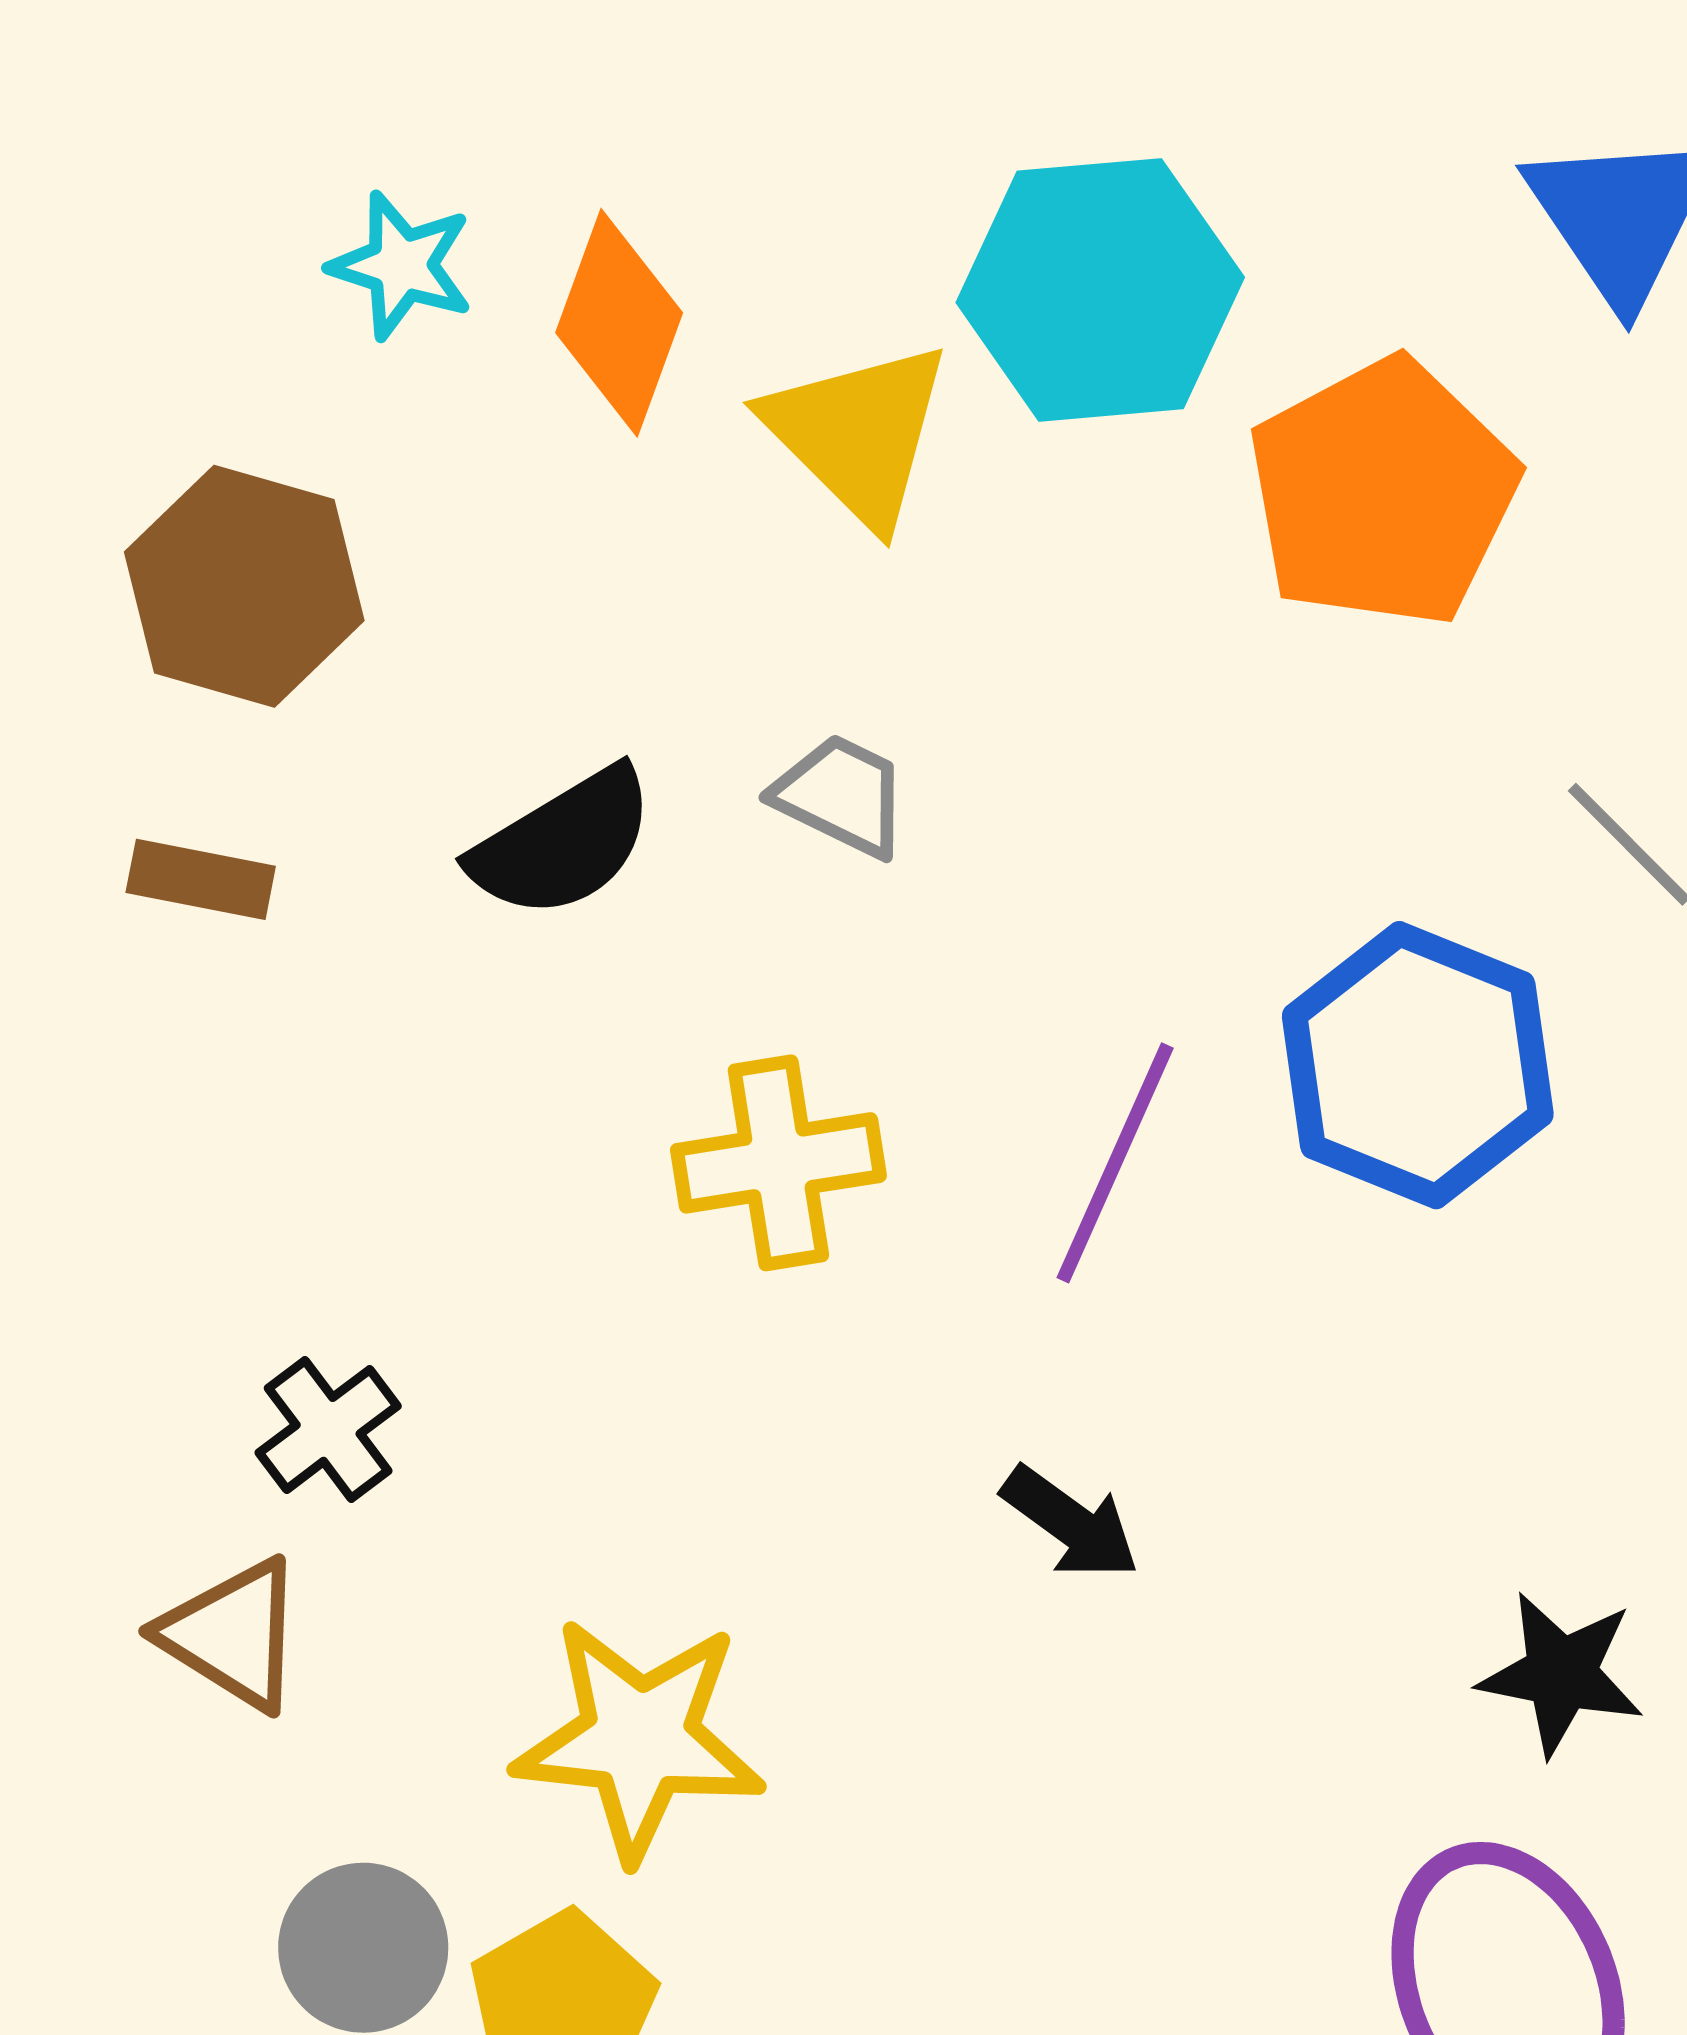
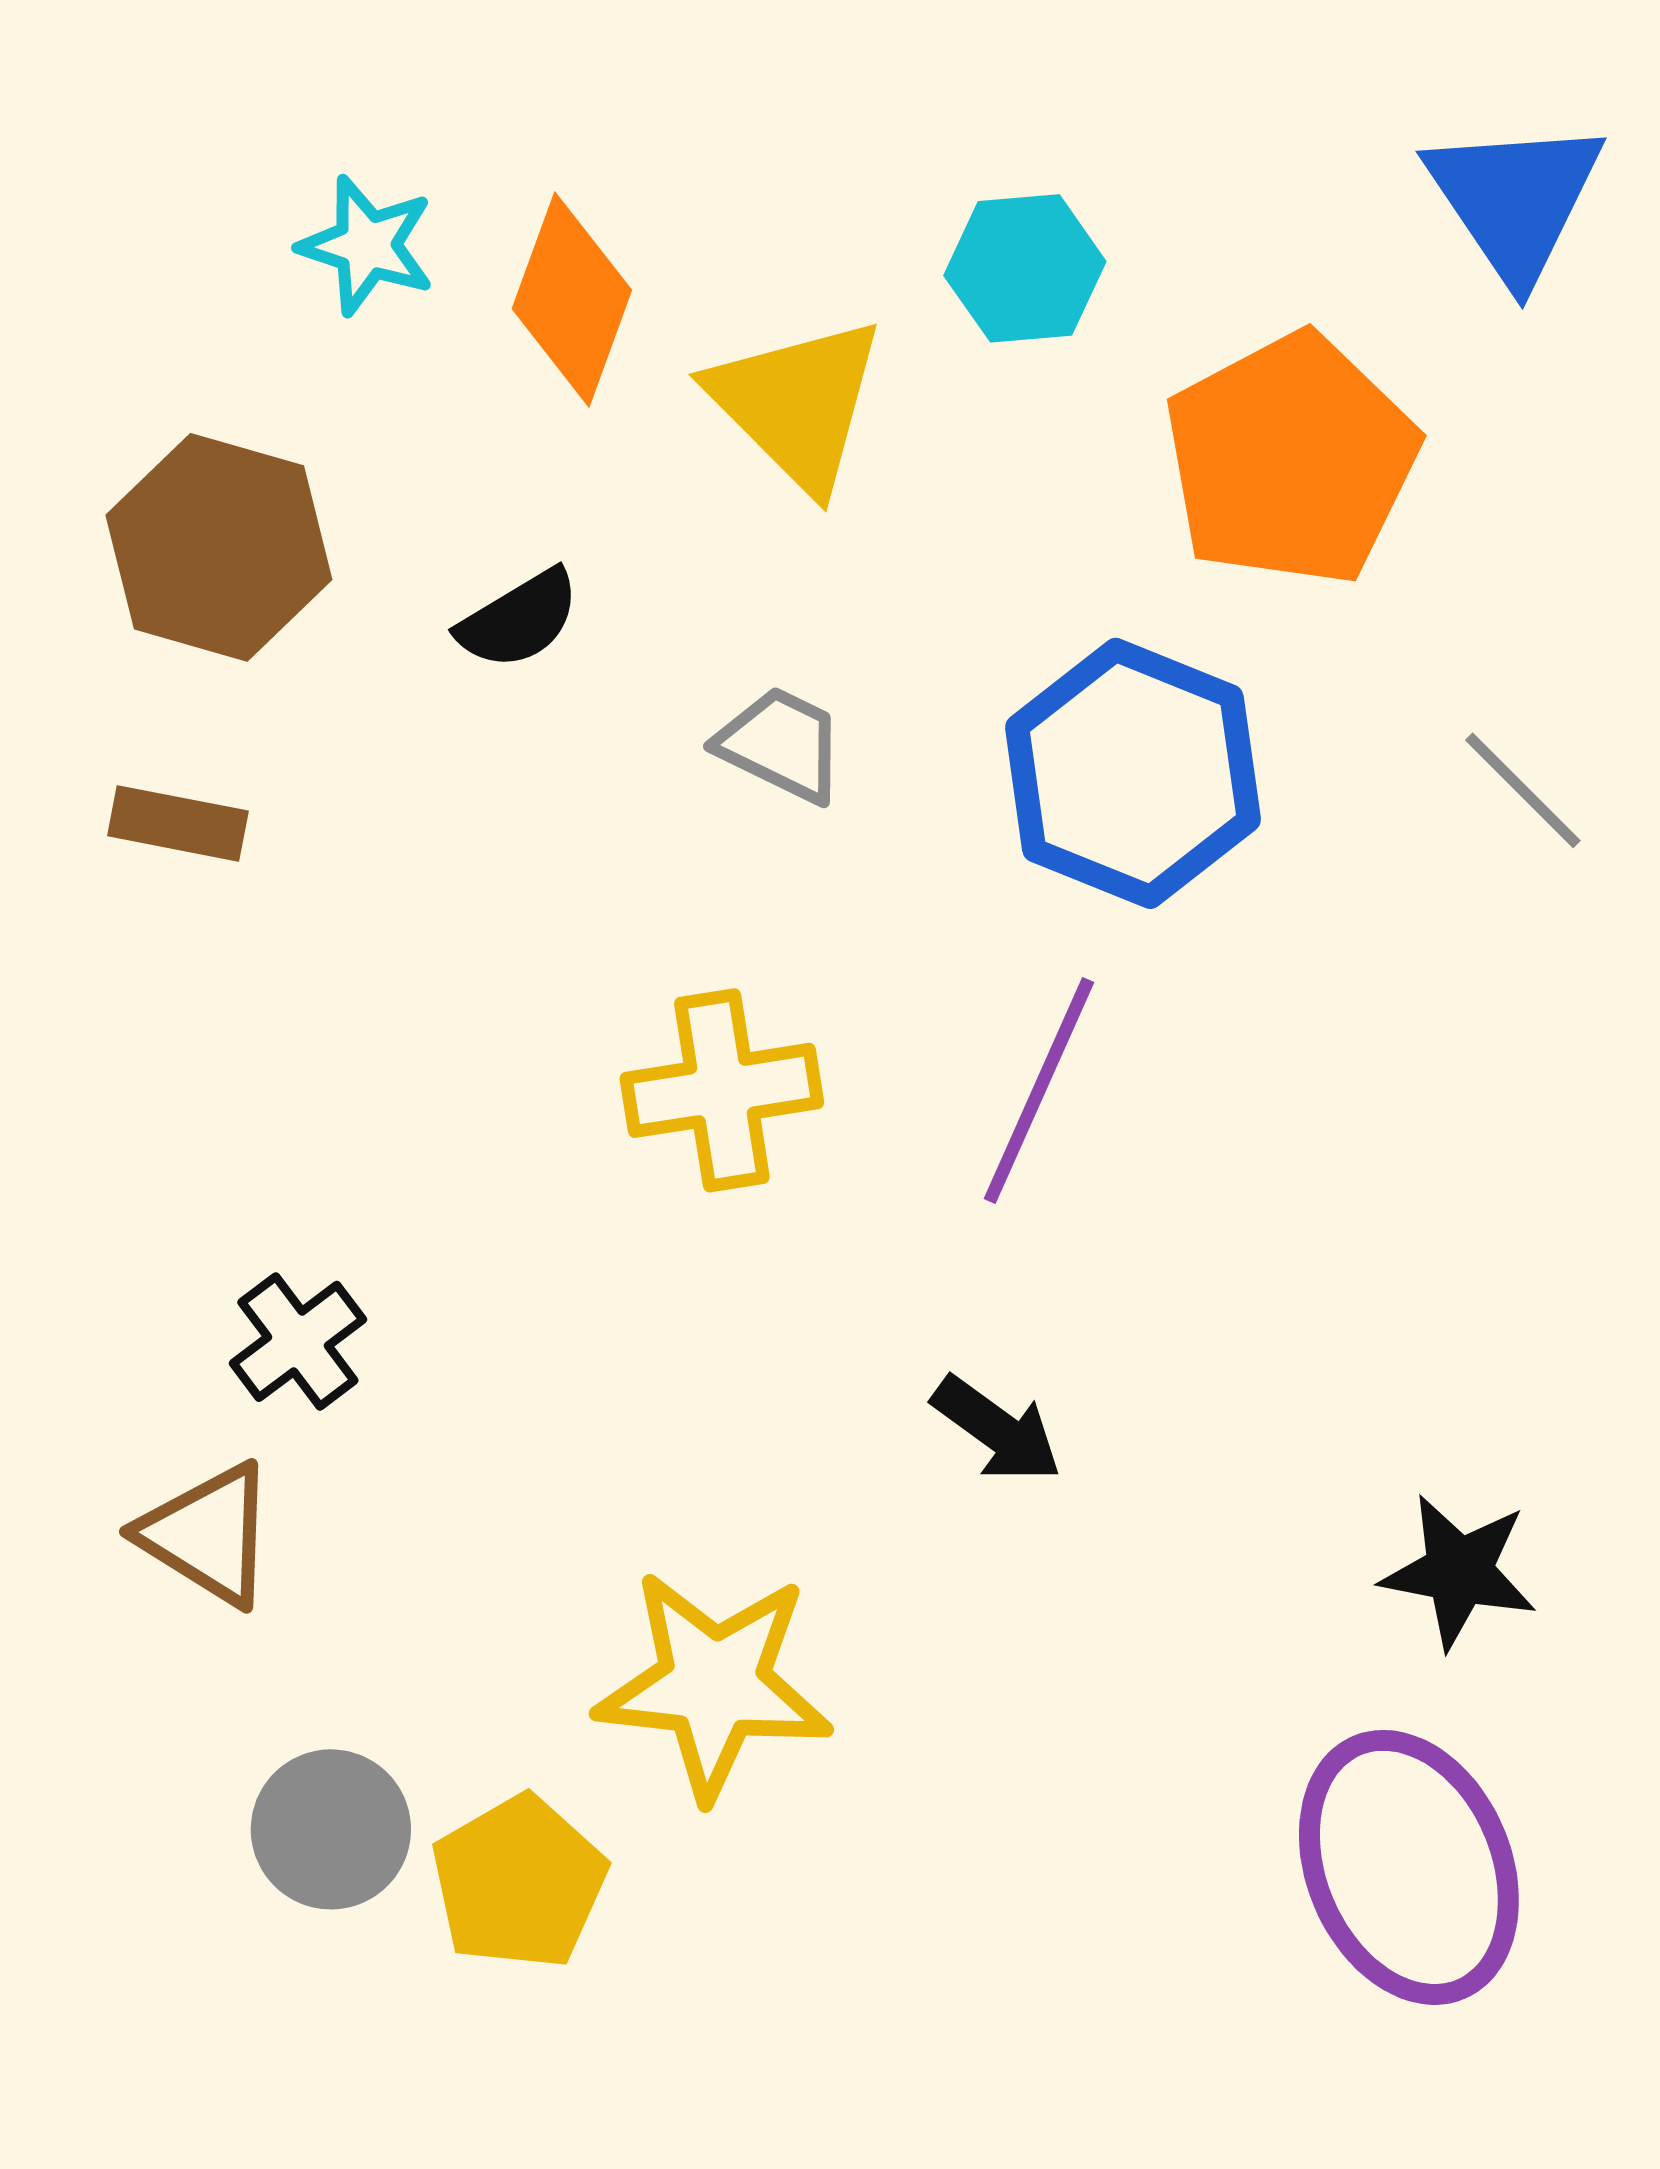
cyan hexagon: (1100, 290) -> (1025, 268), size x0.6
black semicircle: (563, 843) -> (519, 619), moved, size x0.7
blue hexagon: (1418, 1065) -> (1133, 773), moved
yellow star: (639, 1738) -> (714, 1684), moved

